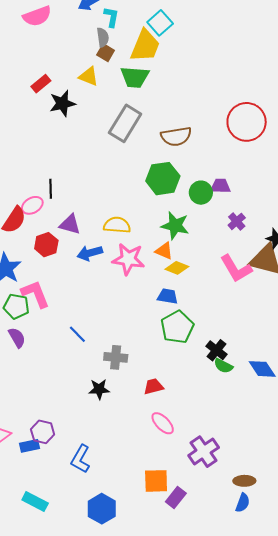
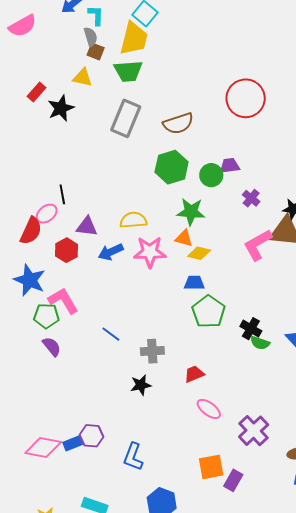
pink L-shape: (236, 269) -> (258, 245), turned 100
blue rectangle: (29, 446) -> (73, 443), moved

